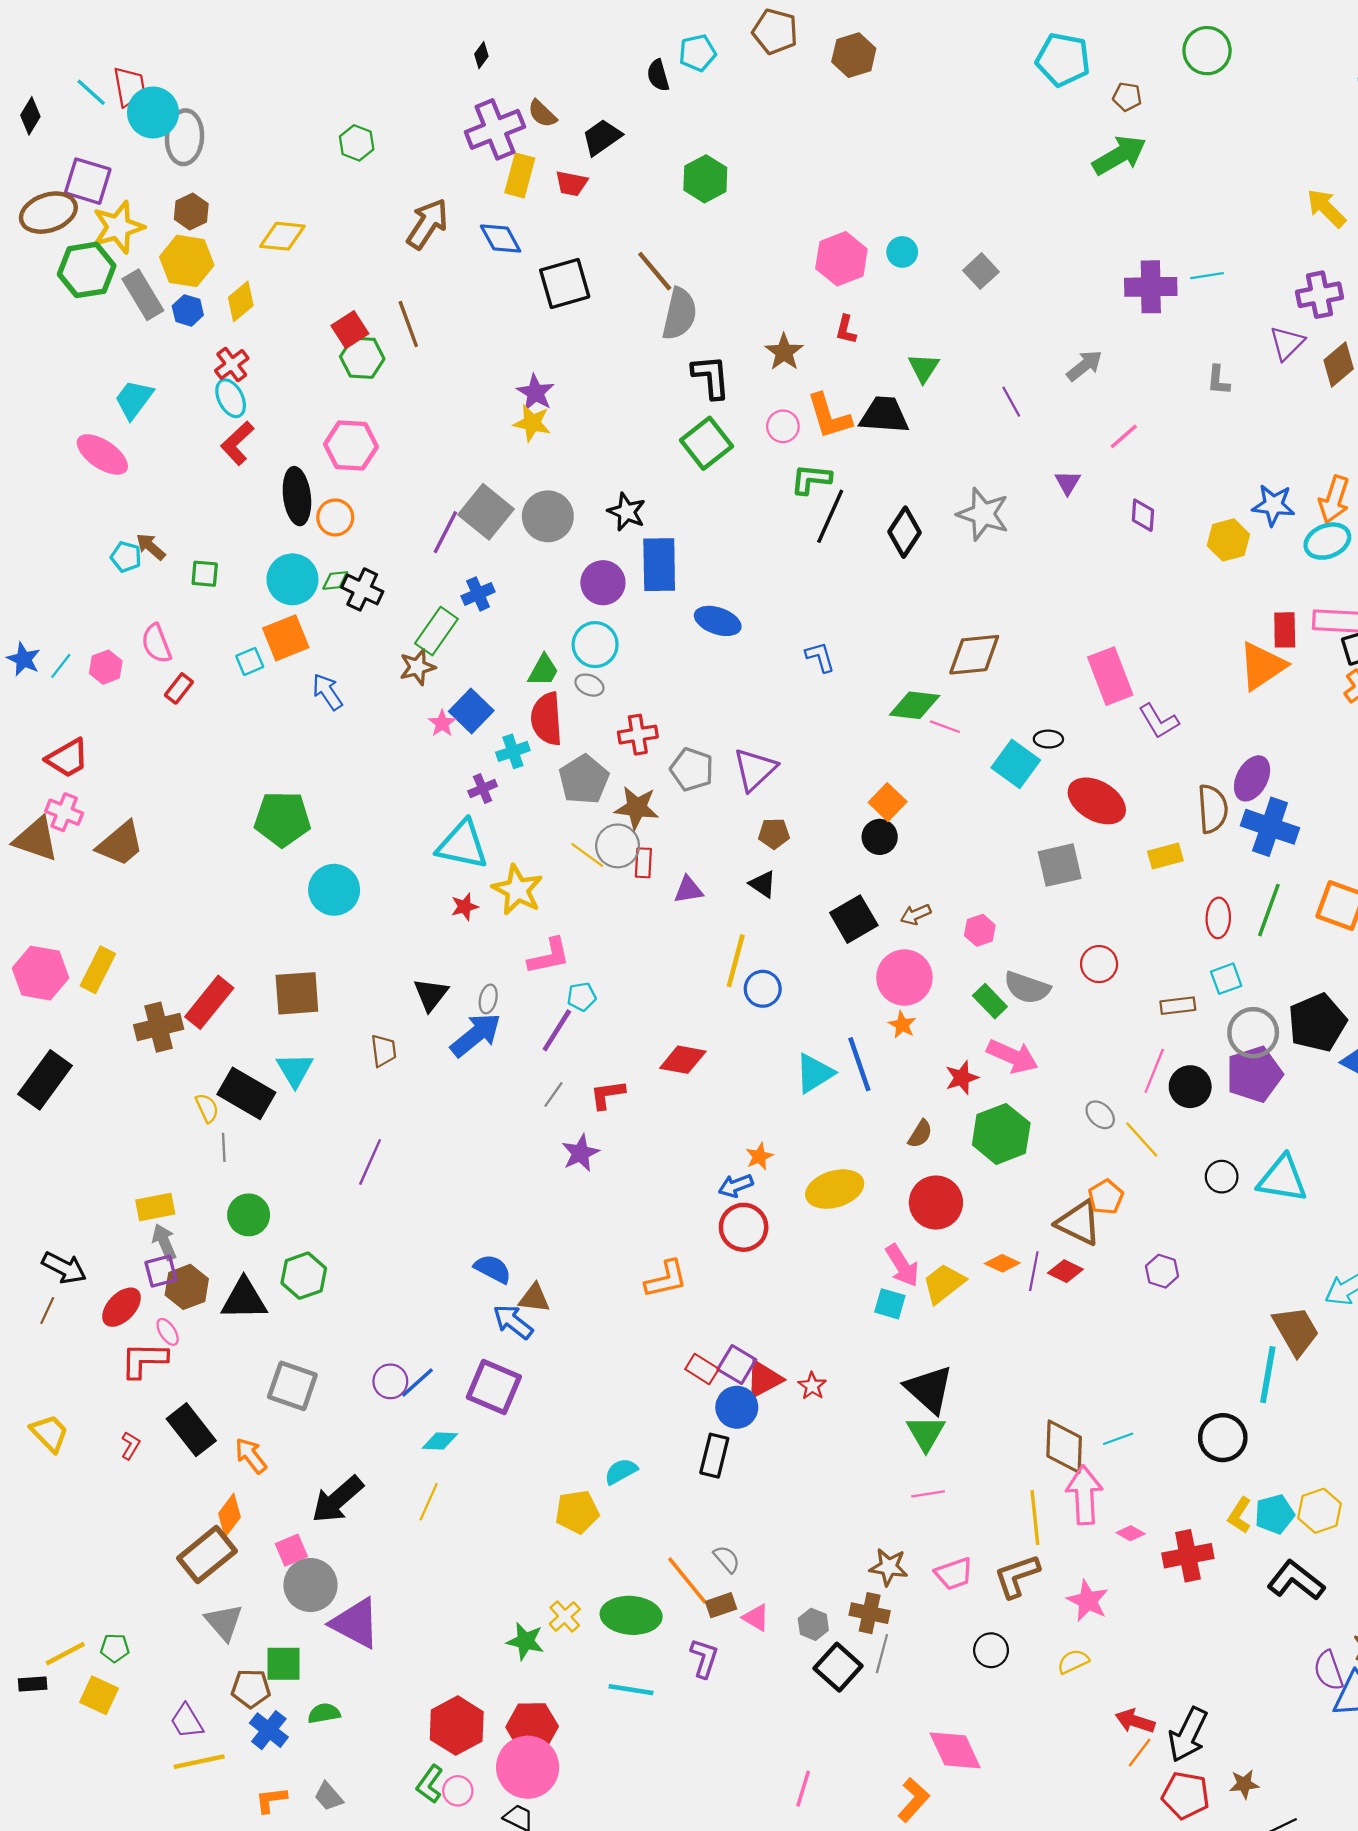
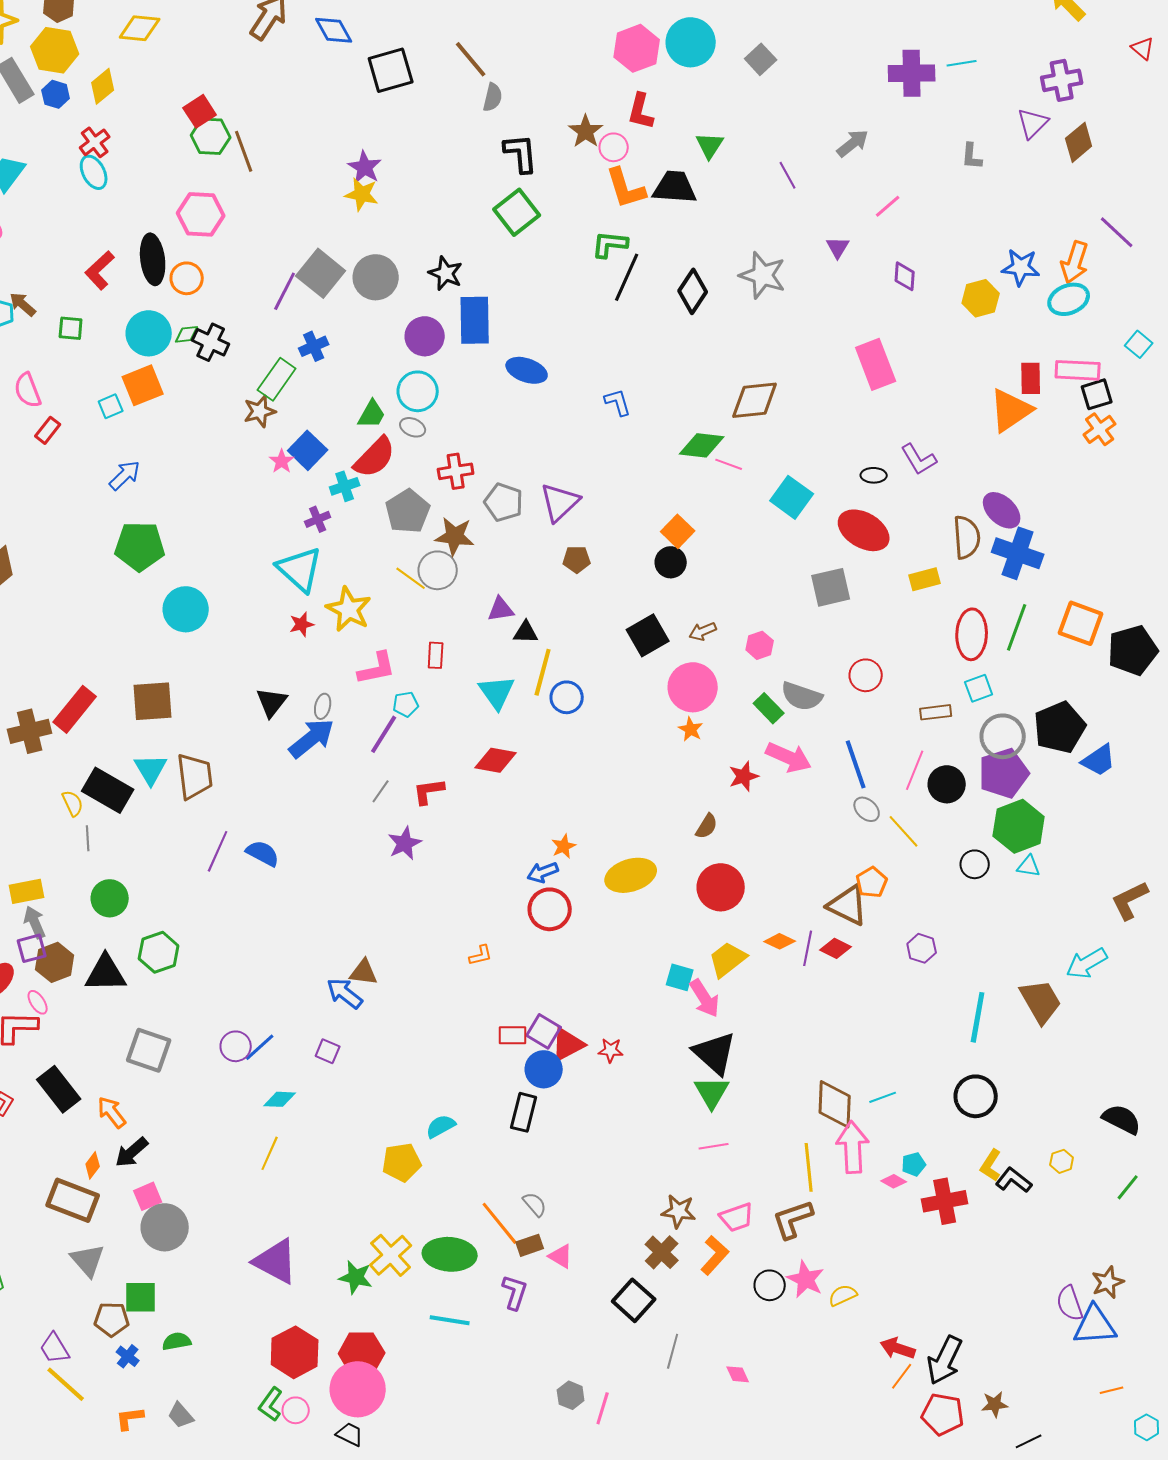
cyan circle: (902, 252) -> (691, 42), size x1.8
gray semicircle: (679, 314) -> (493, 97), size x0.6
brown line: (408, 324) -> (244, 151), moved
red L-shape: (846, 330) -> (641, 111), size x1.4
pink circle: (783, 426) -> (614, 147), moved
red L-shape: (237, 443) -> (100, 270), moved
pink rectangle: (1110, 676) -> (876, 364), moved
blue arrow: (327, 692) -> (125, 475), moved, turned 80
red semicircle: (547, 719) -> (375, 457), turned -132
black ellipse: (1048, 739) -> (874, 475), moved
purple ellipse: (1252, 778) -> (1002, 510), turned -75
cyan triangle: (462, 845) -> (300, 569), turned 30
red rectangle: (643, 863) -> (436, 655), moved
black triangle: (763, 884) -> (526, 632), moved, turned -32
red ellipse: (1218, 918) -> (972, 634), size x1.4
brown trapezoid: (384, 1051) -> (195, 776), moved, size x1.6
blue line: (859, 1064) -> (856, 764), moved
cyan triangle: (814, 1073) -> (497, 692), moved, turned -33
green hexagon: (1001, 1134) -> (1019, 826), moved
cyan triangle: (1282, 1179) -> (1029, 866), size x0.5
pink arrow: (902, 1266) -> (705, 998), moved
blue semicircle: (493, 1269) -> (263, 853), moved
orange L-shape: (666, 1279) -> (481, 955), size x0.6
red rectangle: (702, 1369) -> (513, 1035), turned -32
cyan line: (1268, 1375) -> (978, 1017), moved
red star: (812, 1386) -> (611, 1050), turned -30
purple square: (494, 1387) -> (328, 1051), size x0.5
black arrow: (337, 1499) -> (132, 1152), moved, size x0.7
yellow hexagon: (1320, 1511) -> (1062, 1161), size x0.6
cyan pentagon: (1275, 1514) -> (914, 1164), moved, size x0.7
orange diamond: (229, 1515) -> (93, 1165), size x0.7
brown rectangle: (207, 1555) -> (73, 1200), turned 60
black L-shape: (1296, 1580) -> (1014, 1180), moved, size x0.7
pink star: (1088, 1601) -> (806, 1279), moved
brown cross: (870, 1613) -> (662, 1252), turned 32
yellow cross: (565, 1616) -> (391, 1255), size x1.5
purple triangle: (355, 1623) -> (276, 1261), moved
gray hexagon: (813, 1624) -> (571, 1395), moved
gray line: (882, 1654) -> (673, 1351), moved
blue cross: (269, 1730) -> (128, 1356), size x0.7
pink diamond: (955, 1750) -> (738, 1374), size x0.5
yellow line: (199, 1762) -> (66, 1384), turned 54
orange L-shape: (913, 1800) -> (715, 1255), moved

